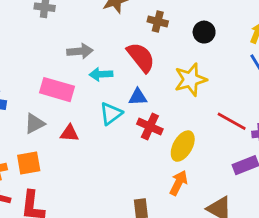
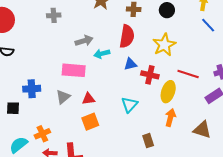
red semicircle: (141, 57) -> (127, 36), turned 60
cyan triangle: (111, 114) -> (129, 105), moved
red line: (232, 121) -> (188, 74), moved
red cross: (150, 126) -> (150, 75), moved
orange square: (29, 163) -> (90, 122), moved

